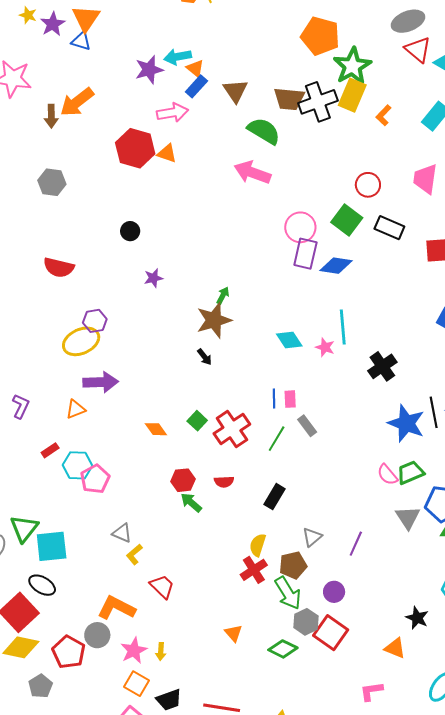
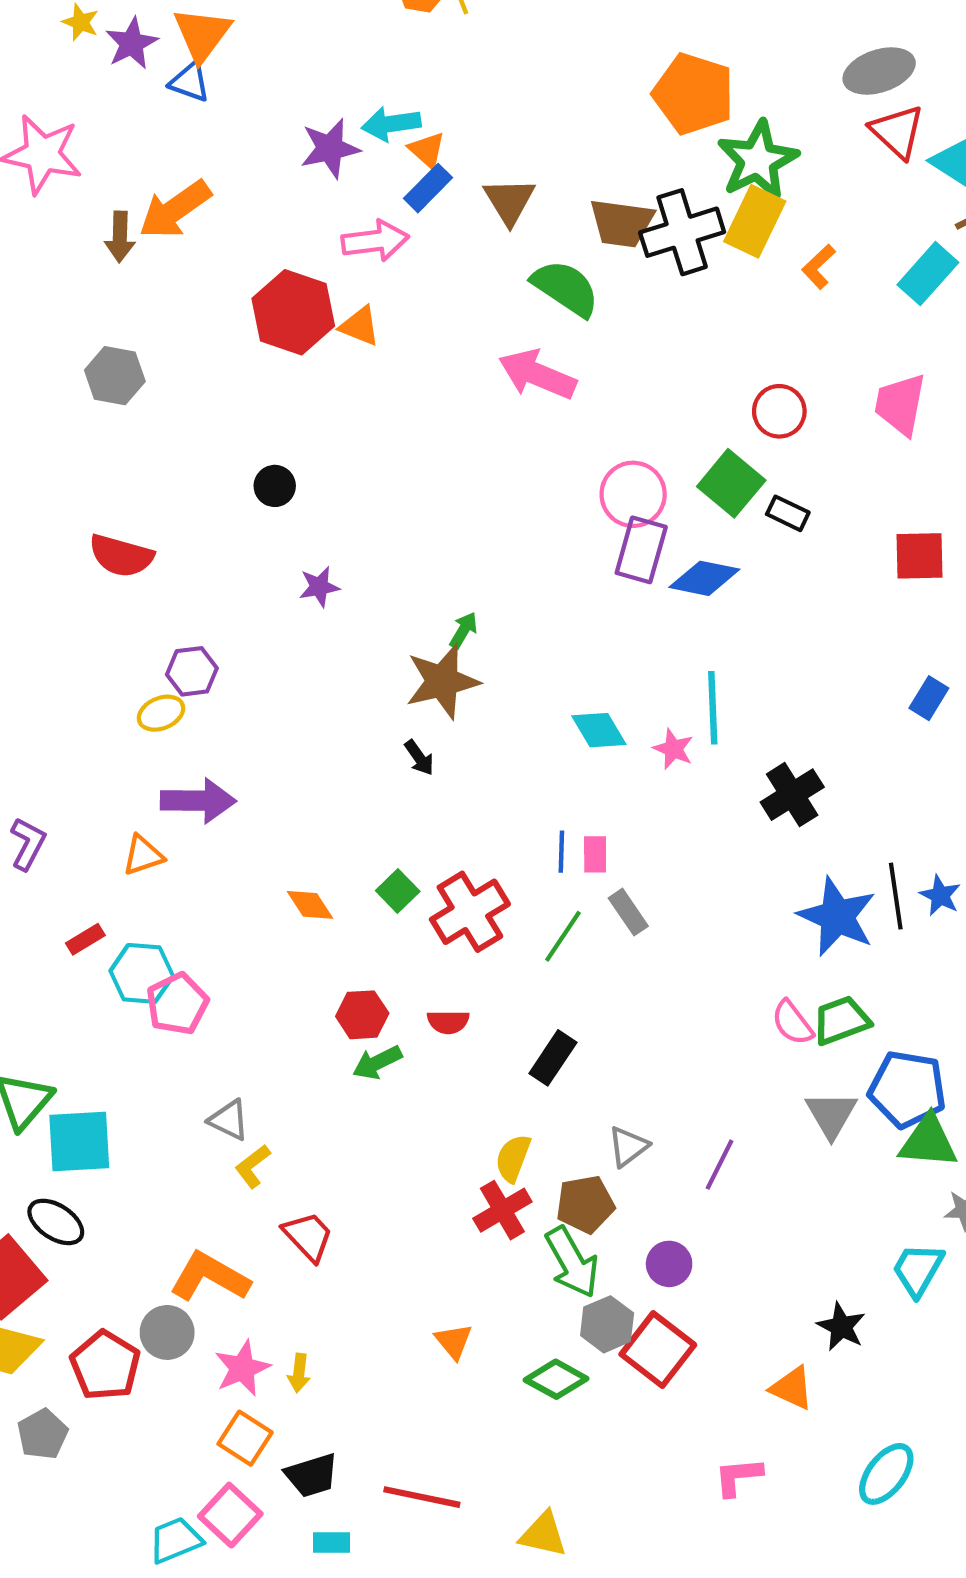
black rectangle: (389, 228) -> (788, 513), moved, size x0.7
yellow ellipse: (81, 341) -> (161, 713), size x0.6
green arrow: (191, 503) -> (377, 1063), turned -70

